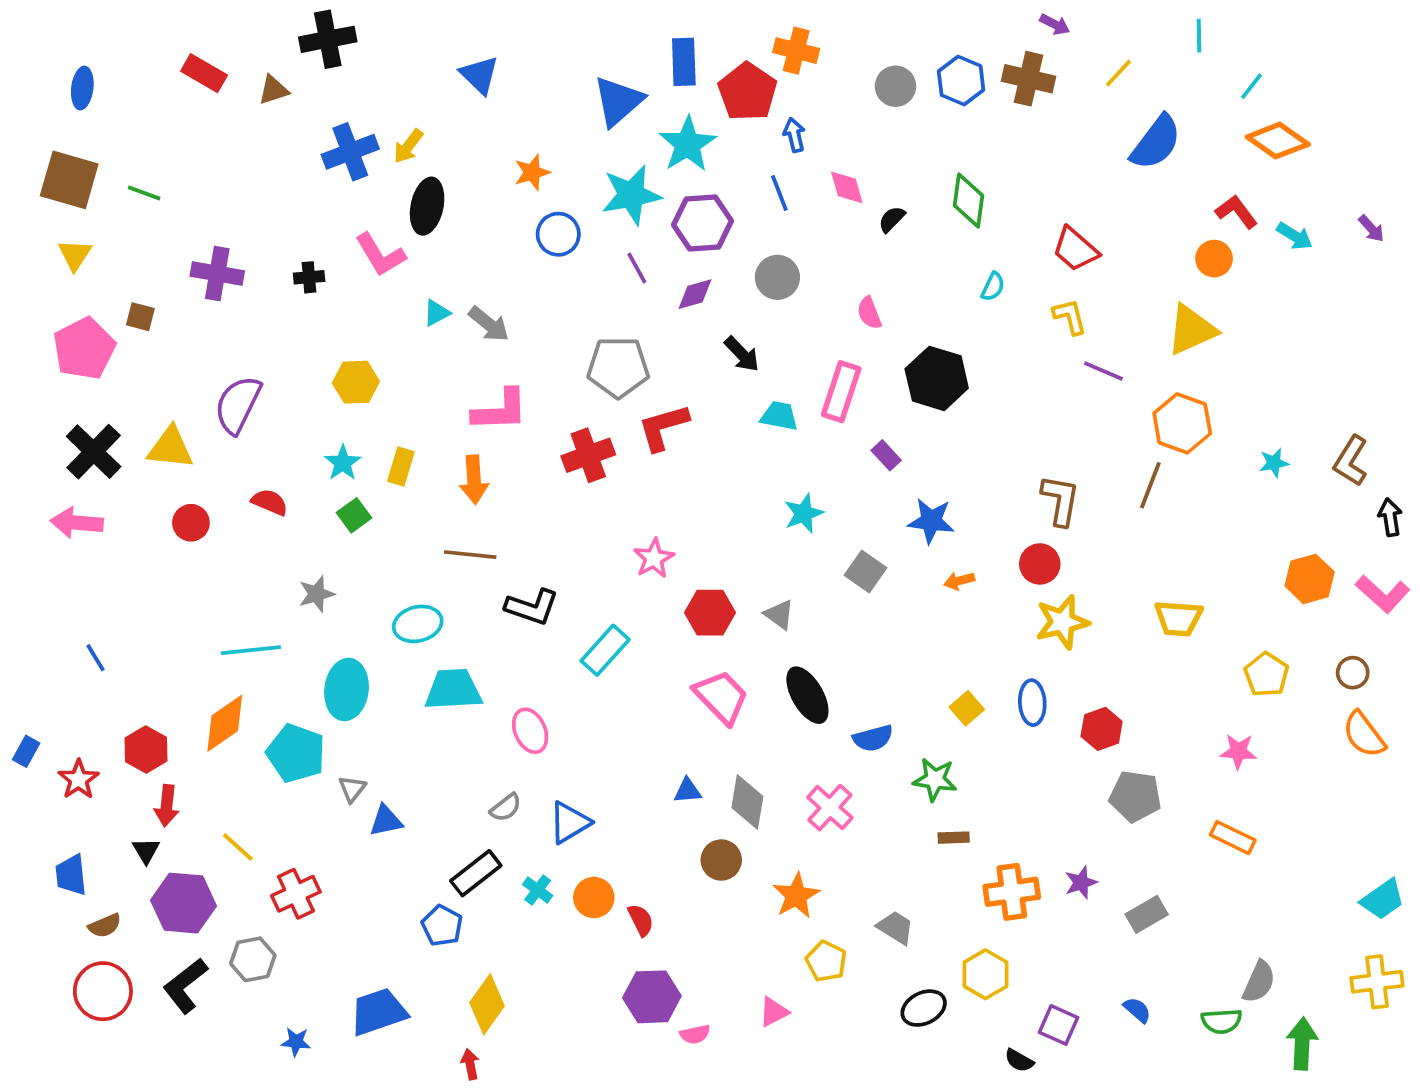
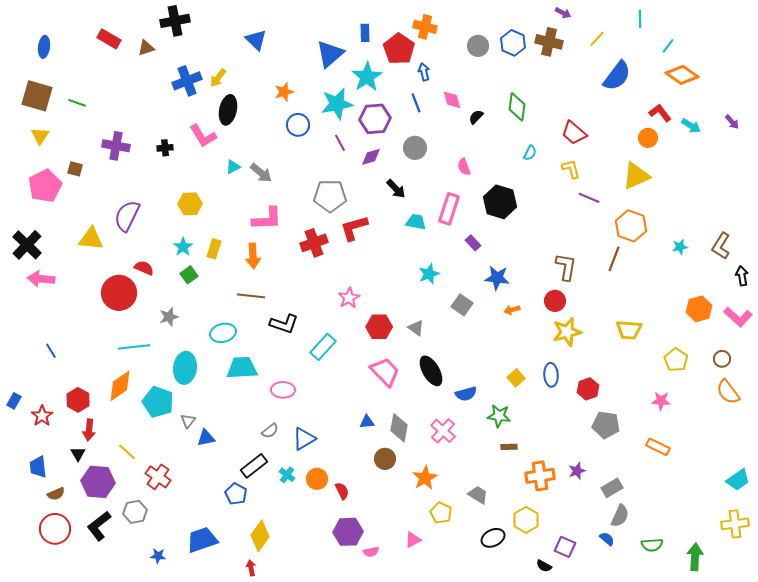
blue rectangle: (684, 62) -> (365, 33), size x0.7
black cross: (94, 452) -> (27, 245), moved
red circle: (191, 523) -> (119, 293), moved, size x1.8
pink ellipse: (530, 731) -> (283, 390), turned -65
red cross: (296, 894) -> (158, 477), turned -30
gray semicircle: (1259, 982) -> (620, 516), moved

